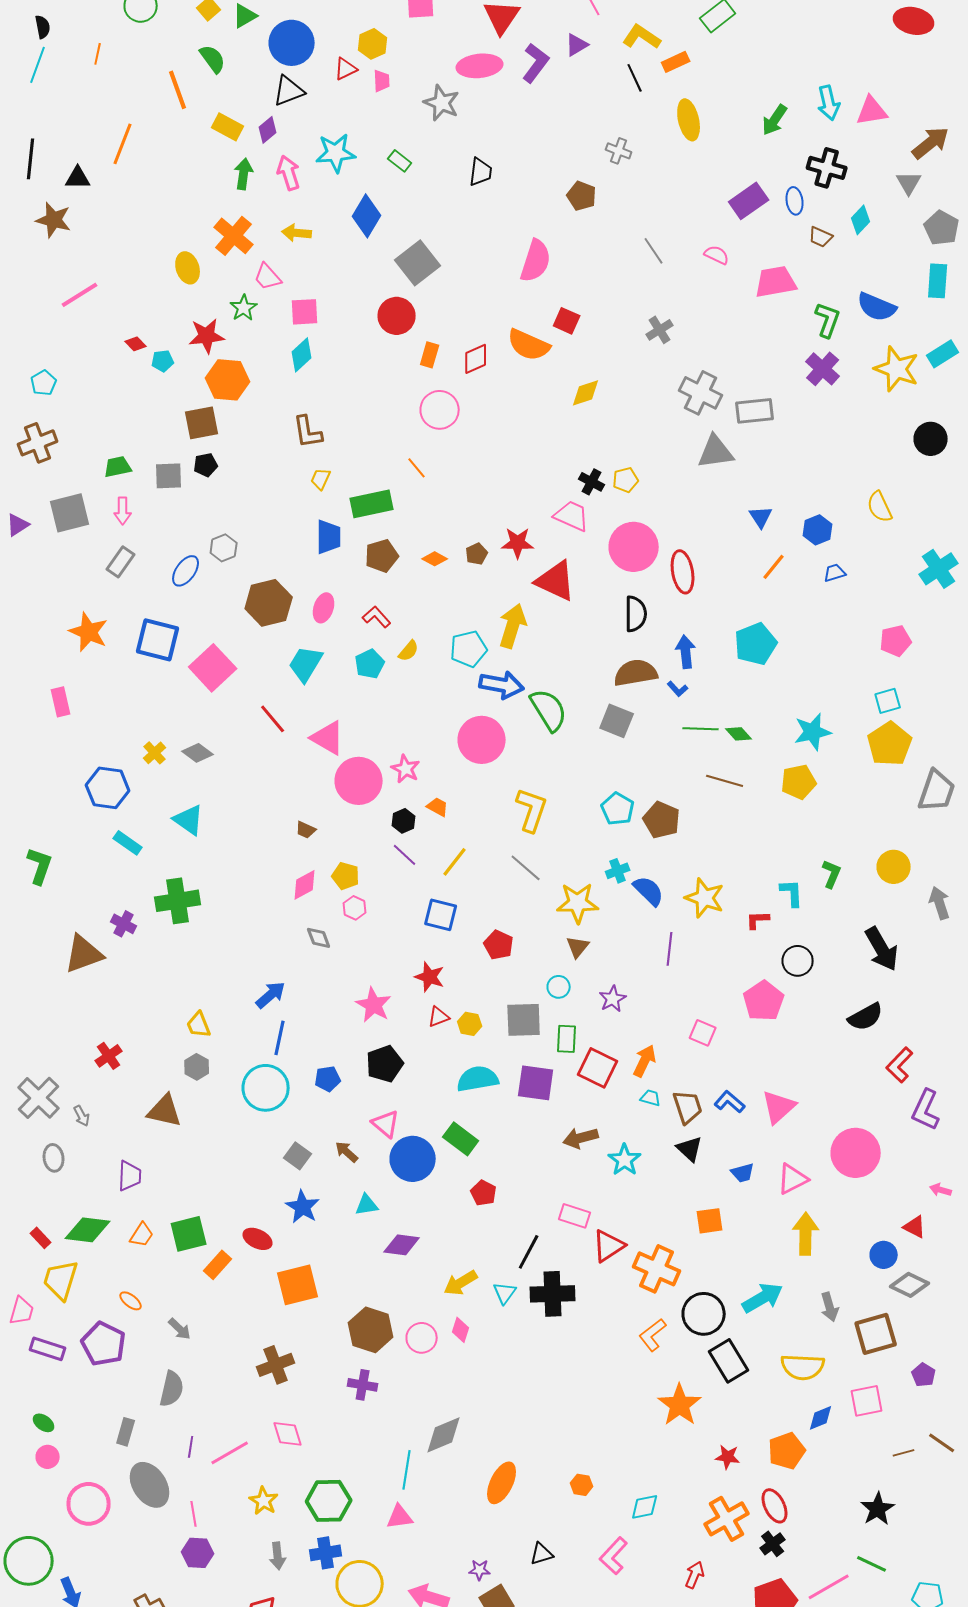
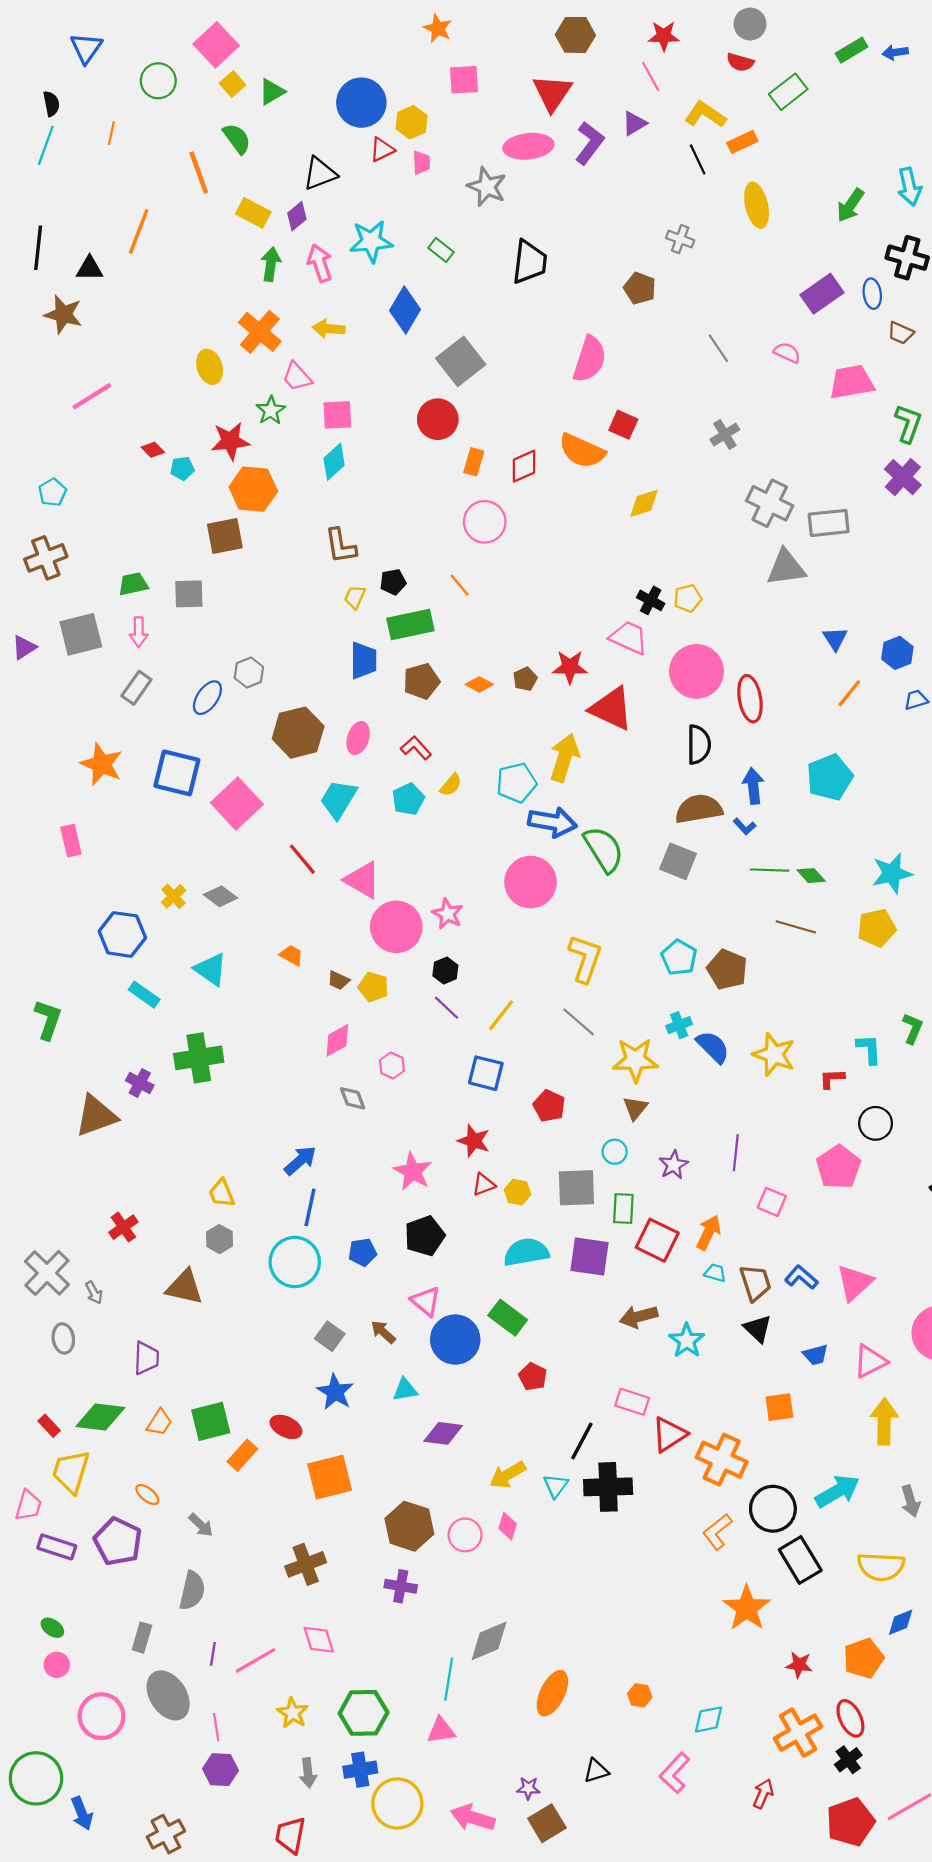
blue circle: (292, 43) -> (361, 103), moved
black trapezoid: (481, 172) -> (529, 262), size x1.4
black pentagon: (206, 465) -> (393, 582), moved
orange trapezoid: (438, 807) -> (291, 955), moved
yellow pentagon: (346, 876) -> (373, 987), moved
purple line: (670, 949) -> (736, 1153), moved

